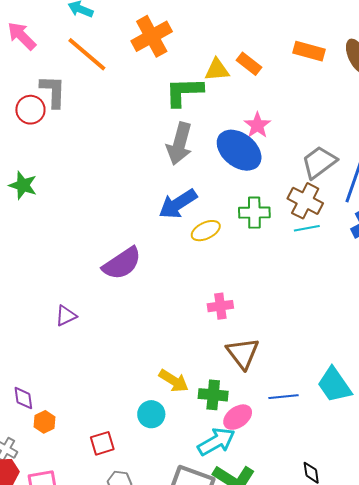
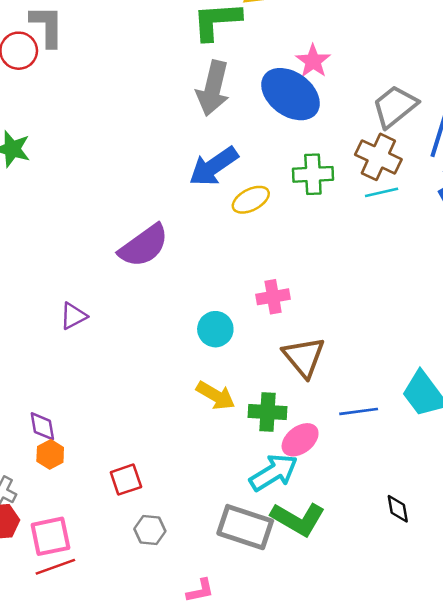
purple diamond: (23, 398) -> (42, 426), moved
cyan circle: (151, 414) -> (215, 329), moved

